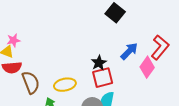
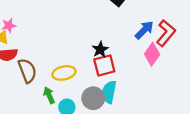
blue arrow: (129, 51) -> (144, 30), moved

